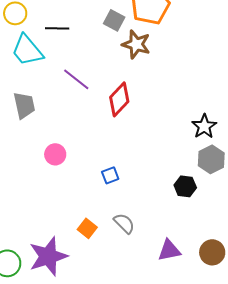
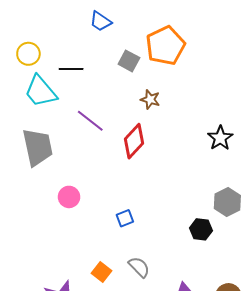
brown star: (136, 44) -> (150, 99), moved, size x0.7
gray trapezoid: (24, 105) -> (38, 147), size x1.4
black star: (204, 126) -> (220, 138), moved

